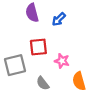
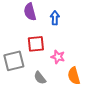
blue arrow: (59, 19) -> (55, 18), turned 136

